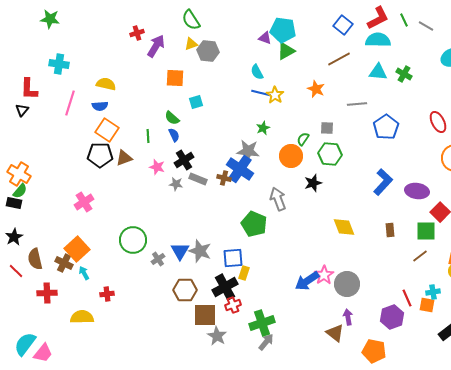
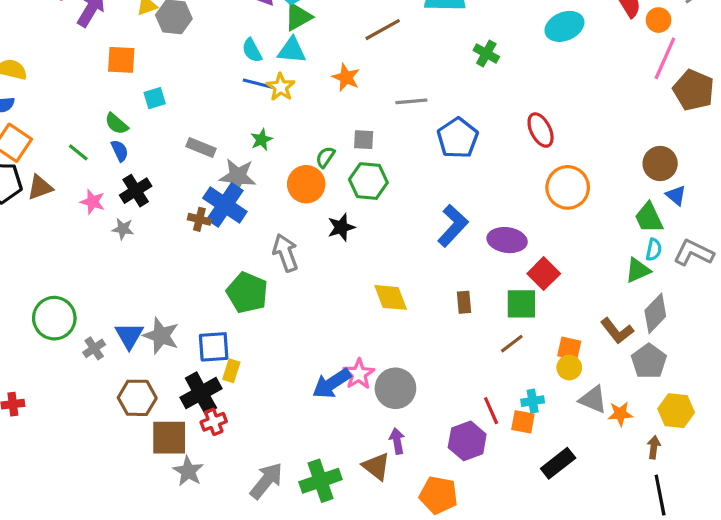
cyan triangle: (378, 72) -> (292, 50), moved
green line: (148, 136) -> (78, 152), turned -48
gray rectangle: (198, 179) -> (201, 148), moved
green cross: (262, 323) -> (321, 481), moved
gray arrow: (266, 342) -> (266, 481), size x1.4

